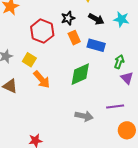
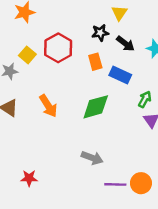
black star: (68, 18) -> (100, 33), moved
yellow square: (29, 60) -> (27, 55), moved
purple line: (115, 106) -> (115, 184), moved

